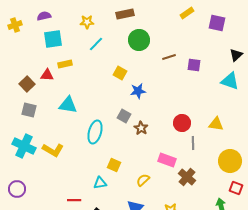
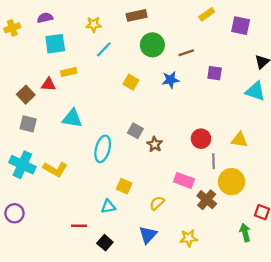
brown line: (169, 57) -> (186, 53), moved
blue star: (138, 91) -> (170, 80), moved
yellow circle: (230, 161) -> (232, 182), moved

